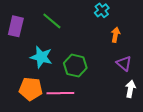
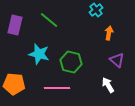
orange pentagon: (31, 89) -> (14, 84), moved
white arrow: (130, 89) -> (108, 85), moved, turned -42

